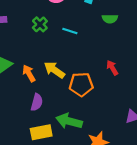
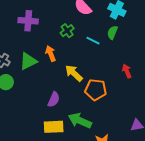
green semicircle: (110, 19) -> (112, 32), moved, turned 104
red arrow: (112, 68) -> (127, 71), moved
orange arrow: (29, 73) -> (51, 53), moved

